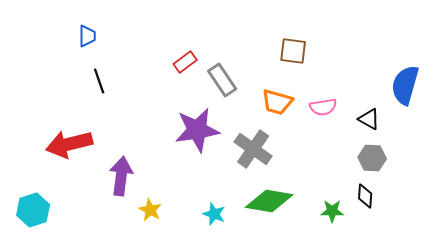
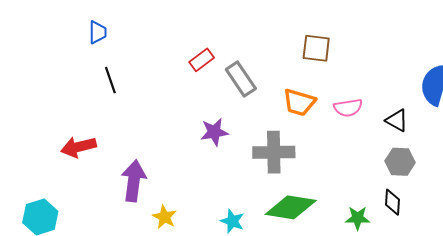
purple star: (197, 130) -> (214, 132), size x0.6
red arrow: (69, 144) -> (79, 147), size x0.7
gray cross: (253, 149) -> (274, 152), turned -36

